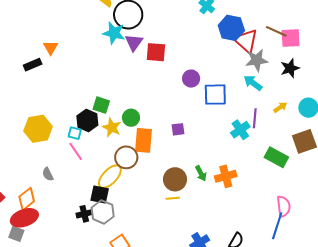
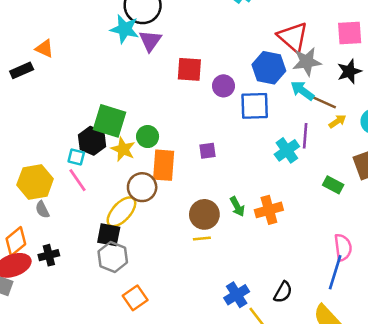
blue hexagon: (231, 28) -> (269, 68), moved
brown line: (276, 31) -> (323, 102), moved
orange triangle: (51, 48) -> (44, 49), turned -35
red square: (156, 52) -> (189, 69), moved
green square: (101, 105) -> (110, 121), size x1.5
yellow hexagon: (38, 129) -> (35, 182), moved
green rectangle: (276, 157) -> (333, 185), size x0.7
black cross: (84, 214) -> (49, 255), moved

